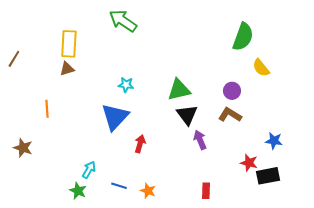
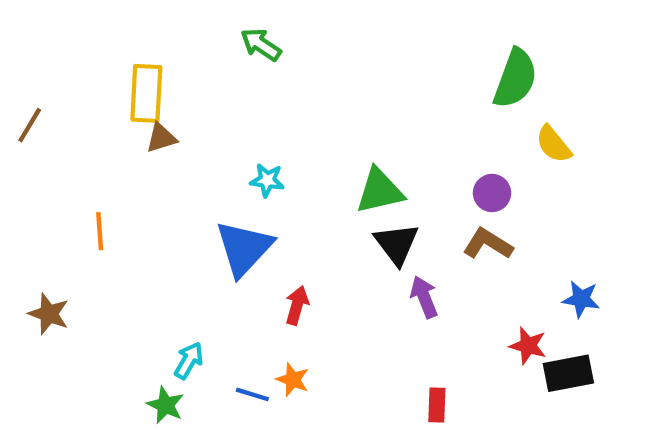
green arrow: (123, 21) -> (261, 45), size x0.7
brown triangle: (67, 69) -> (161, 138), moved
orange star: (148, 191) -> (293, 380), moved

